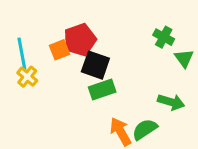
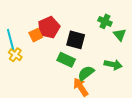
black square: (95, 65) -> (76, 40), moved
green rectangle: (102, 90) -> (66, 60), turned 48
green semicircle: (145, 129) -> (86, 73), moved

